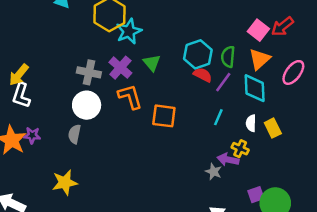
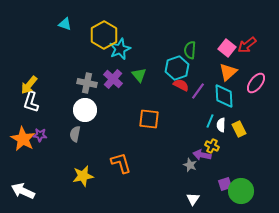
green semicircle: (228, 57) -> (190, 50), moved
orange L-shape: (130, 97) -> (121, 163), moved
cyan line: (218, 117) -> (210, 121), moved
yellow star: (65, 183) -> (83, 176), moved

